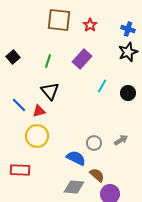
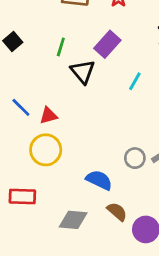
black triangle: (50, 91) -> (83, 72), moved
gray circle: (94, 143) -> (135, 158), moved
brown semicircle: (97, 175) -> (117, 212), moved
gray diamond: (74, 187) -> (73, 220), moved

